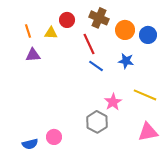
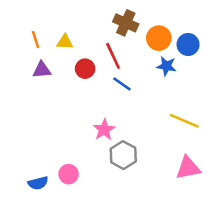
red circle: (67, 20) -> (85, 69), moved
blue star: (126, 61) -> (166, 66), moved
pink star: (113, 102) -> (104, 130), moved

